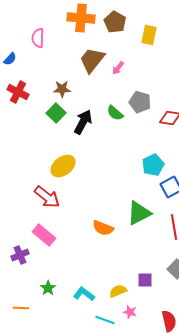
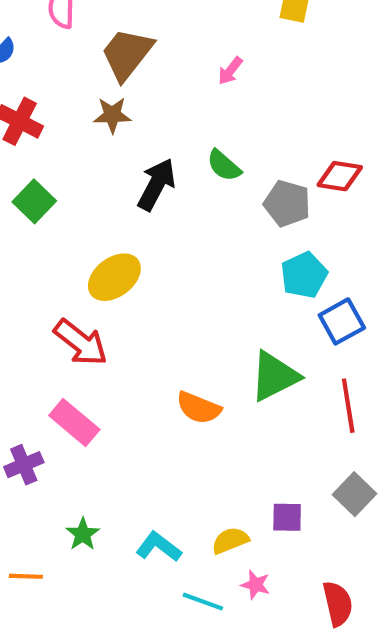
brown trapezoid: (92, 60) -> (127, 54), moved
gray pentagon: (140, 102) -> (287, 203), moved
green square: (56, 113) -> (34, 201), moved

